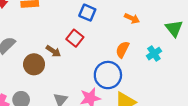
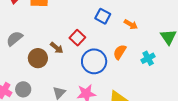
blue square: (87, 13) -> (103, 16), moved
blue circle: (108, 75) -> (94, 61), moved

